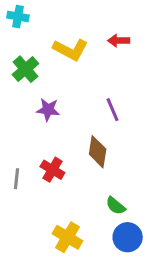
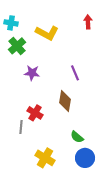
cyan cross: (18, 17) -> (11, 23), moved
red arrow: (119, 41) -> (88, 22), moved, turned 88
gray line: (16, 179) -> (21, 127), moved

